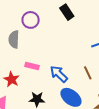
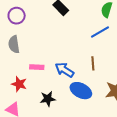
purple circle: (31, 20) -> (17, 16), moved
brown line: (88, 73) -> (93, 63), turned 32

